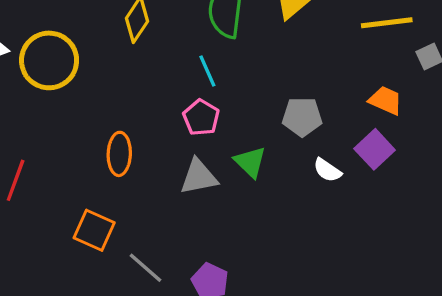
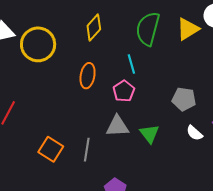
orange ellipse: (119, 154) -> (88, 76), moved
green triangle: (250, 162) -> (149, 134), moved
gray line: (146, 268) -> (87, 150), moved, turned 50

